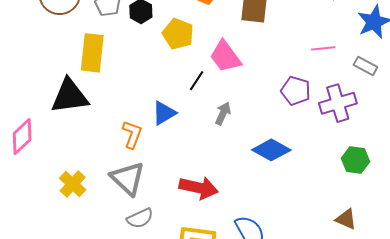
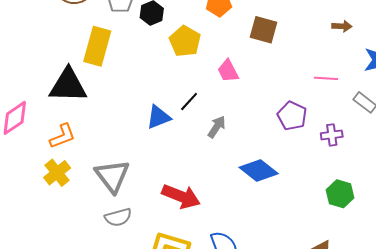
pink trapezoid: (225, 56) -> (228, 71), size x0.7
black line: (197, 81) -> (189, 101), moved
purple cross: (338, 103) -> (332, 135), size x0.6
orange L-shape: (132, 134) -> (63, 136), moved, turned 40

